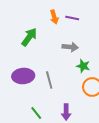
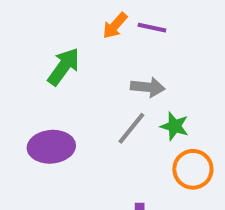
orange arrow: (54, 17) -> (115, 26), turned 56
gray line: (49, 80) -> (131, 128), moved, turned 54

